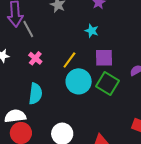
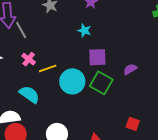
yellow line: (69, 60) -> (48, 68), moved, turned 36
cyan semicircle: (35, 94) -> (29, 94), turned -60

